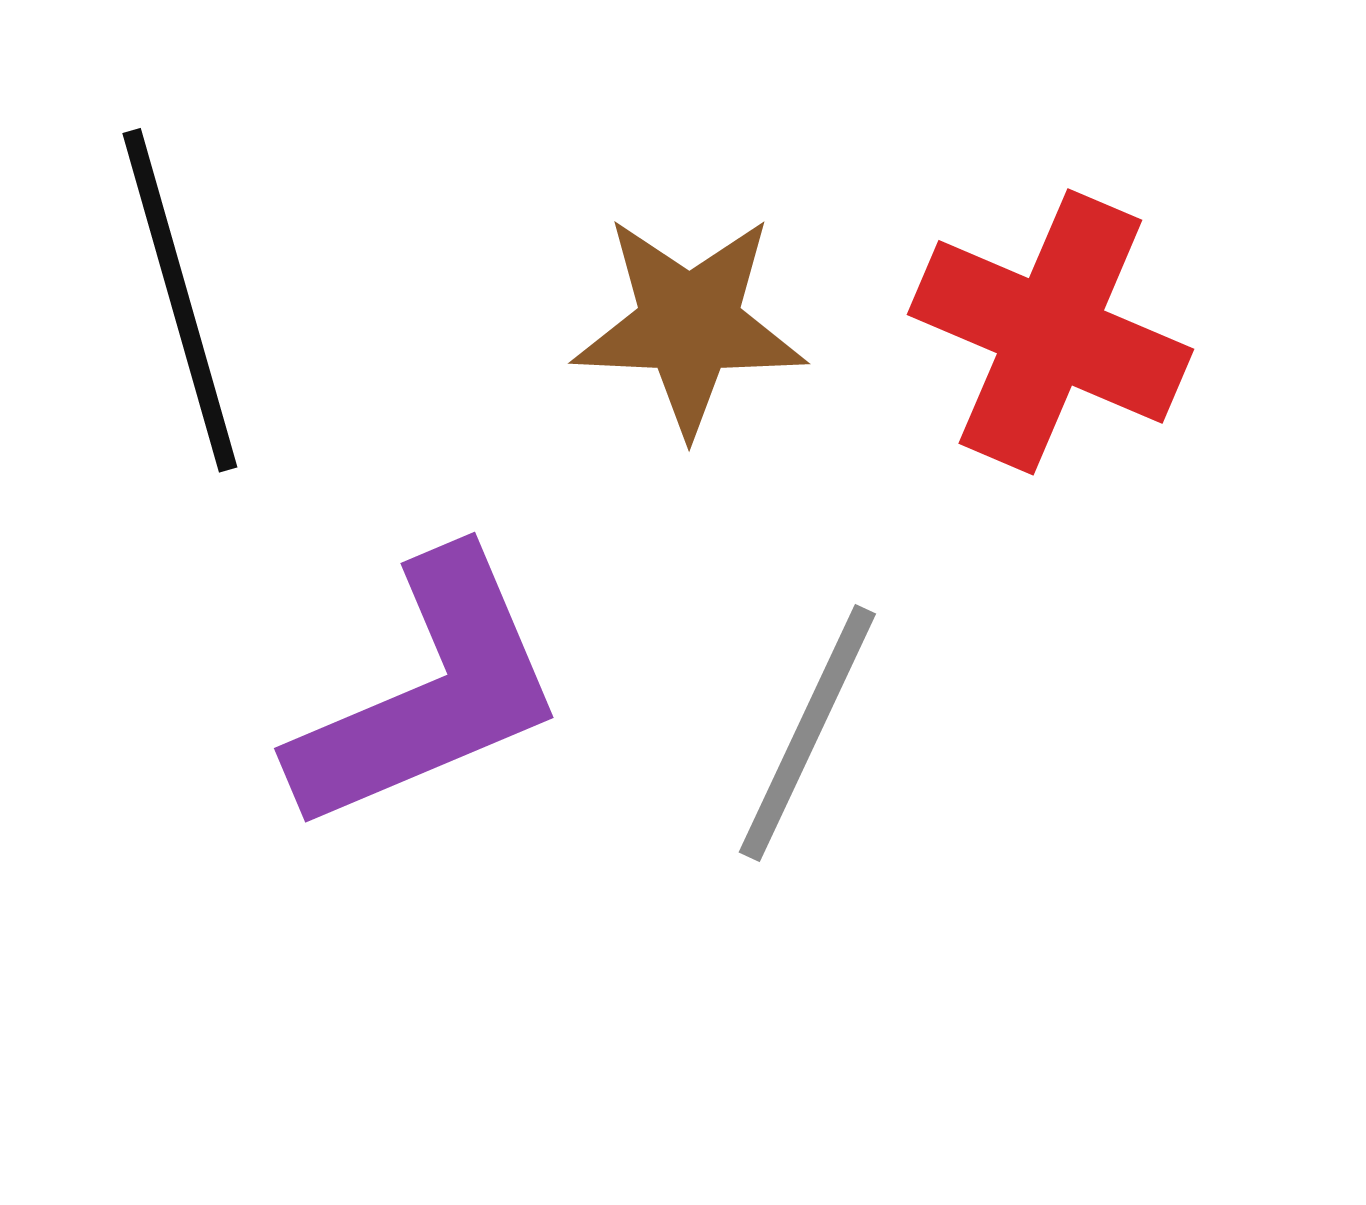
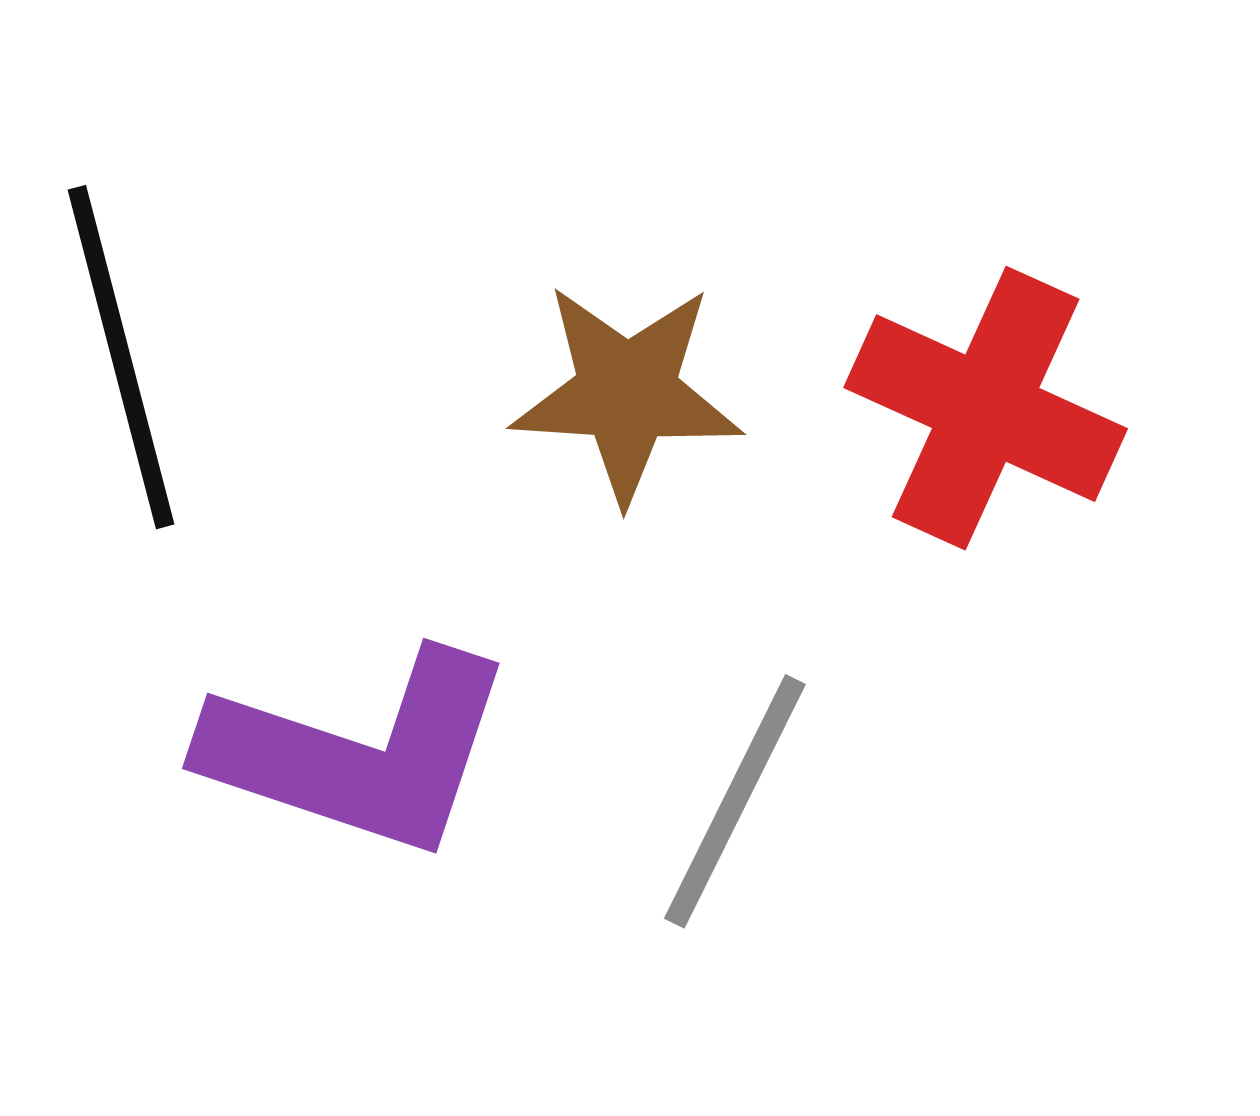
purple L-shape: (428, 693) -> (359, 753), turned 40

